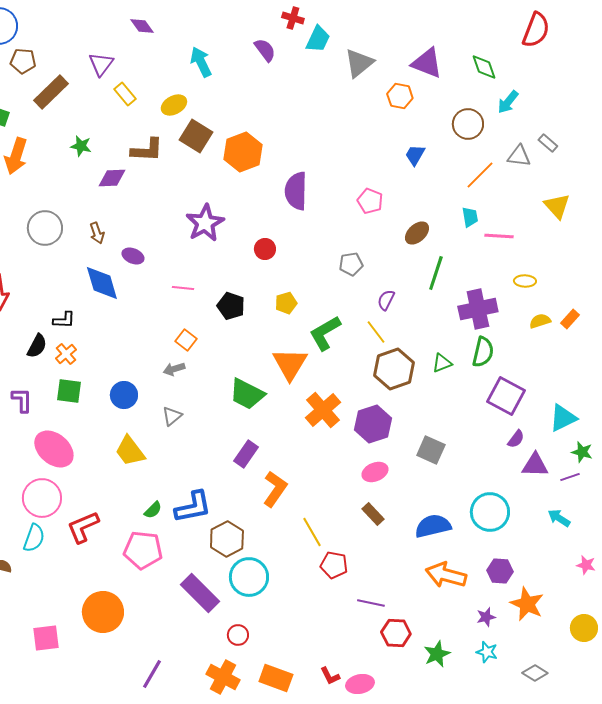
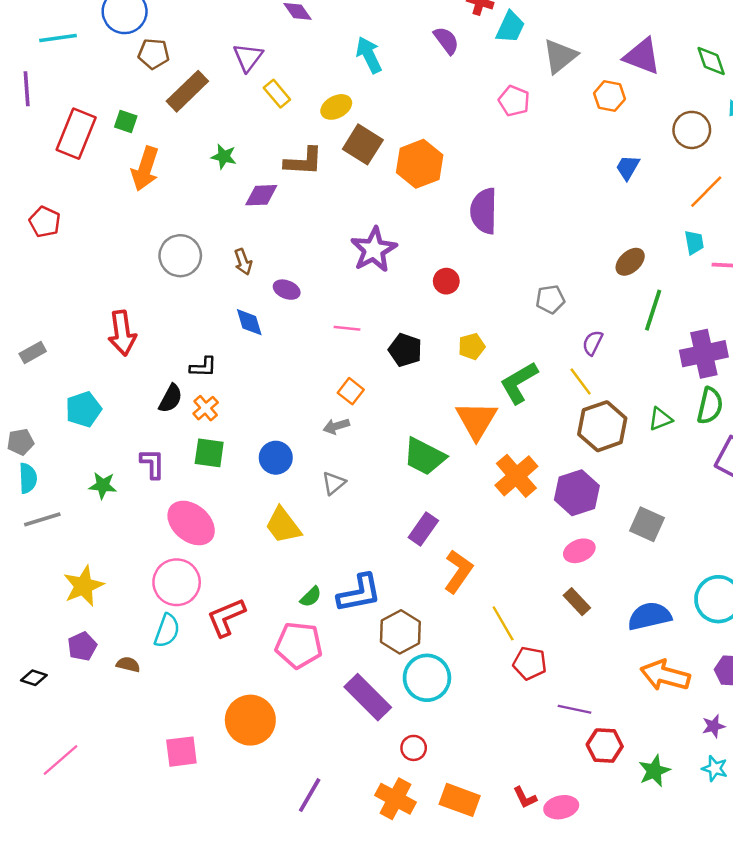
pink pentagon: (370, 201) -> (514, 101), moved
blue diamond: (102, 283) -> (249, 322), size x0.7

